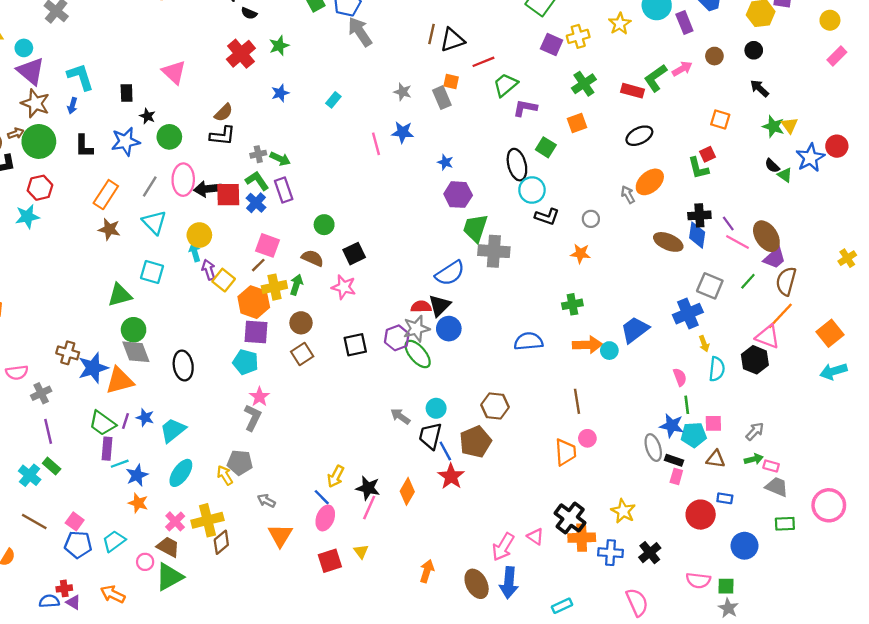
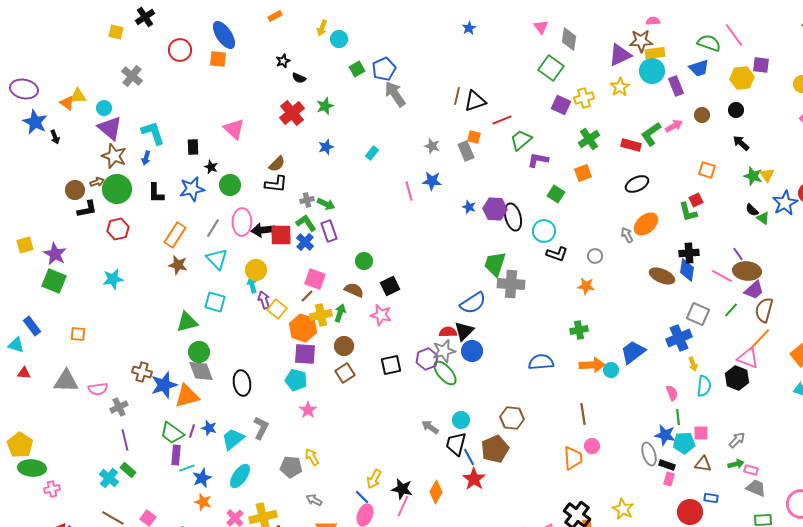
black ellipse: (517, 165) -> (513, 217), moved
purple hexagon: (458, 195) -> (495, 209), moved
cyan star: (27, 217) -> (113, 279), moved
purple line: (728, 223) -> (738, 254), moved
brown ellipse: (766, 236) -> (747, 271), turned -52
gray L-shape: (252, 418) -> (261, 428), moved
yellow arrow: (225, 475) -> (312, 457), moved

